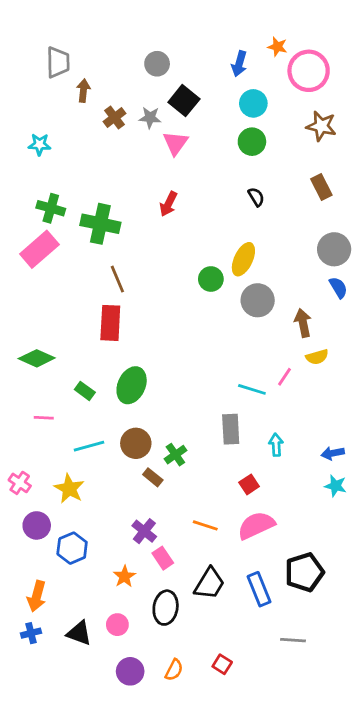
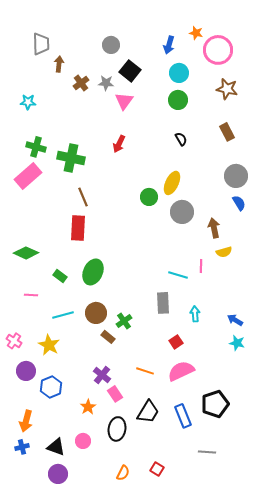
pink line: (285, 377) -> (201, 266), turned -32
blue arrow: (333, 453) -> (235, 320), turned 42
purple circle: (130, 671) -> (58, 474), moved

